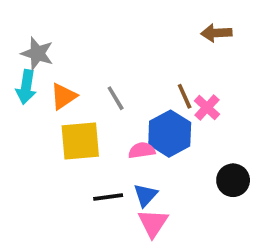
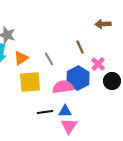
brown line: (185, 96) -> (80, 47), moved
pink semicircle: (142, 150) -> (63, 87), size x1.5
black circle: (233, 180) -> (112, 81), moved
blue triangle: (145, 195) -> (65, 111), turned 48

